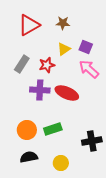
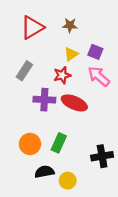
red star: (47, 65) -> (62, 75), moved
green rectangle: (53, 129) -> (59, 143), turned -48
black semicircle: (29, 157) -> (44, 172), moved

